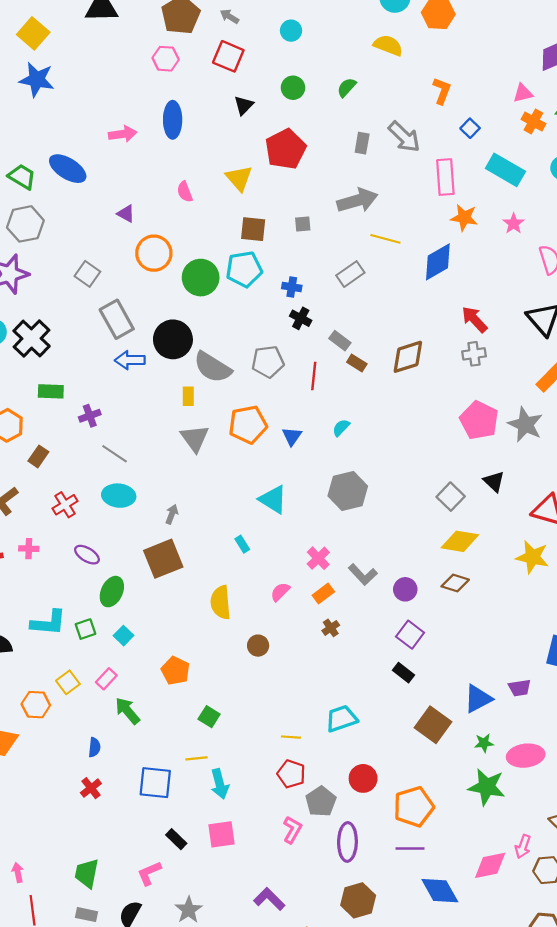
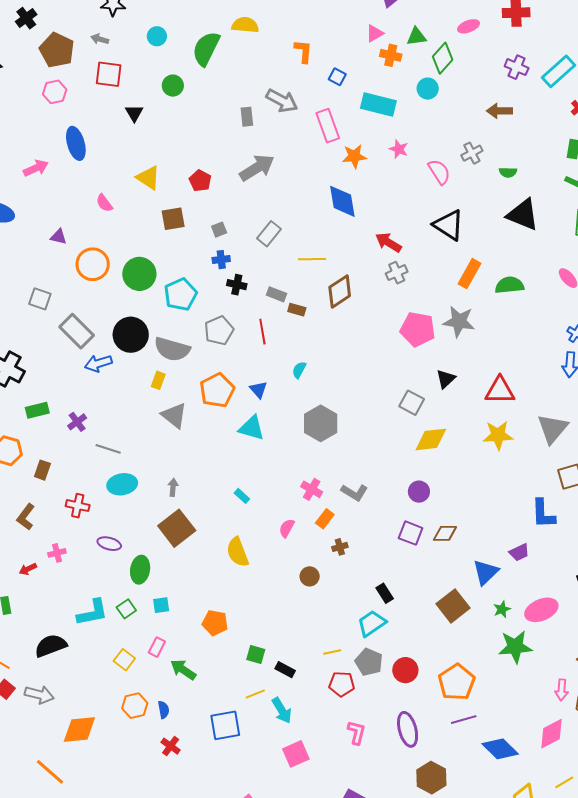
green semicircle: (347, 87) -> (206, 49), moved, size x1.8
red pentagon: (285, 149) -> (200, 181), moved, size x0.6
gray square: (303, 224) -> (219, 230), moved
yellow line: (385, 239) -> (312, 259), moved
blue diamond: (438, 262) -> (342, 201), turned -54
cyan pentagon: (244, 269) -> (181, 294), moved
yellow rectangle: (188, 396) -> (158, 380), turned 36
black triangle: (494, 481) -> (446, 379), turned 50
cyan triangle: (273, 499) -> (252, 428), moved
red cross: (65, 505) -> (78, 506), turned -30
brown diamond: (455, 583) -> (445, 533), moved
purple circle: (405, 589) -> (419, 492), moved
brown cross: (331, 628) -> (340, 547), turned 35
cyan square: (124, 636) -> (161, 605), turned -36
brown circle: (258, 646) -> (310, 576), moved
black rectangle: (404, 673) -> (385, 593), moved, turned 36
orange hexagon: (36, 705) -> (135, 706), moved
brown square: (433, 725) -> (453, 606), turned 32
gray pentagon: (321, 801) -> (369, 662), moved
black rectangle: (176, 839) -> (285, 670), moved
pink diamond: (490, 865) -> (551, 734), moved

